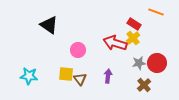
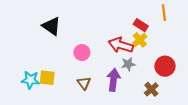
orange line: (156, 12) -> (164, 13), turned 63
gray star: (139, 63) -> (128, 64), moved
yellow square: (66, 74) -> (47, 78), moved
purple arrow: (108, 76) -> (113, 80), size x1.5

